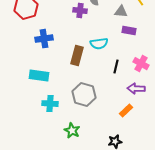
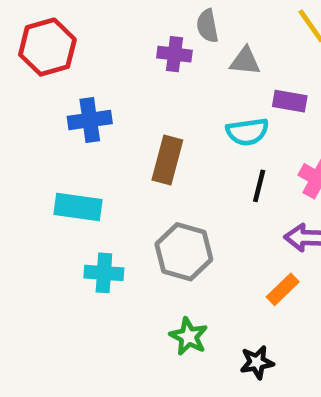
gray triangle: (121, 12) -> (245, 61), moved
cyan semicircle: (99, 44) -> (247, 132), moved
green star: (72, 131) -> (189, 336), moved

